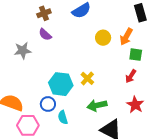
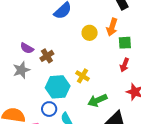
brown cross: (44, 13) -> (47, 56), moved
purple semicircle: (45, 34) -> (27, 48), moved
gray star: (23, 51) -> (21, 70), moved

